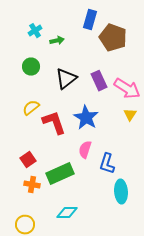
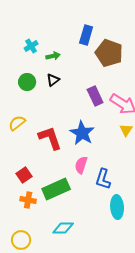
black triangle: (66, 79) -> (53, 80), moved, size x0.6
yellow semicircle: (31, 108) -> (17, 123), moved

